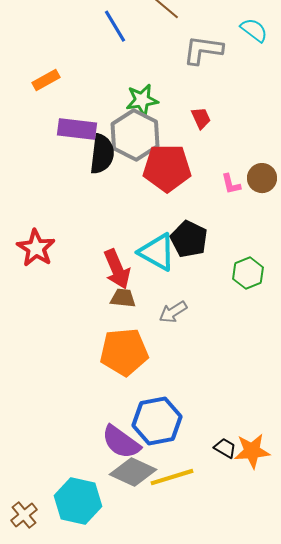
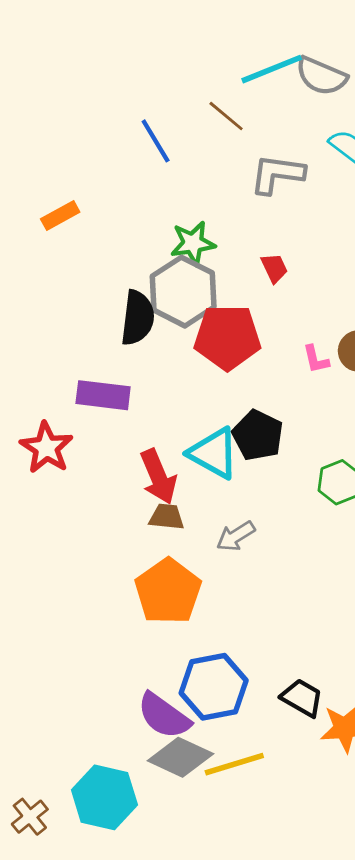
purple rectangle: (77, 129) -> (103, 395), moved
orange pentagon: (124, 352) -> (168, 591), turned -30
black trapezoid: (225, 448) -> (302, 698), moved, size x1.4

